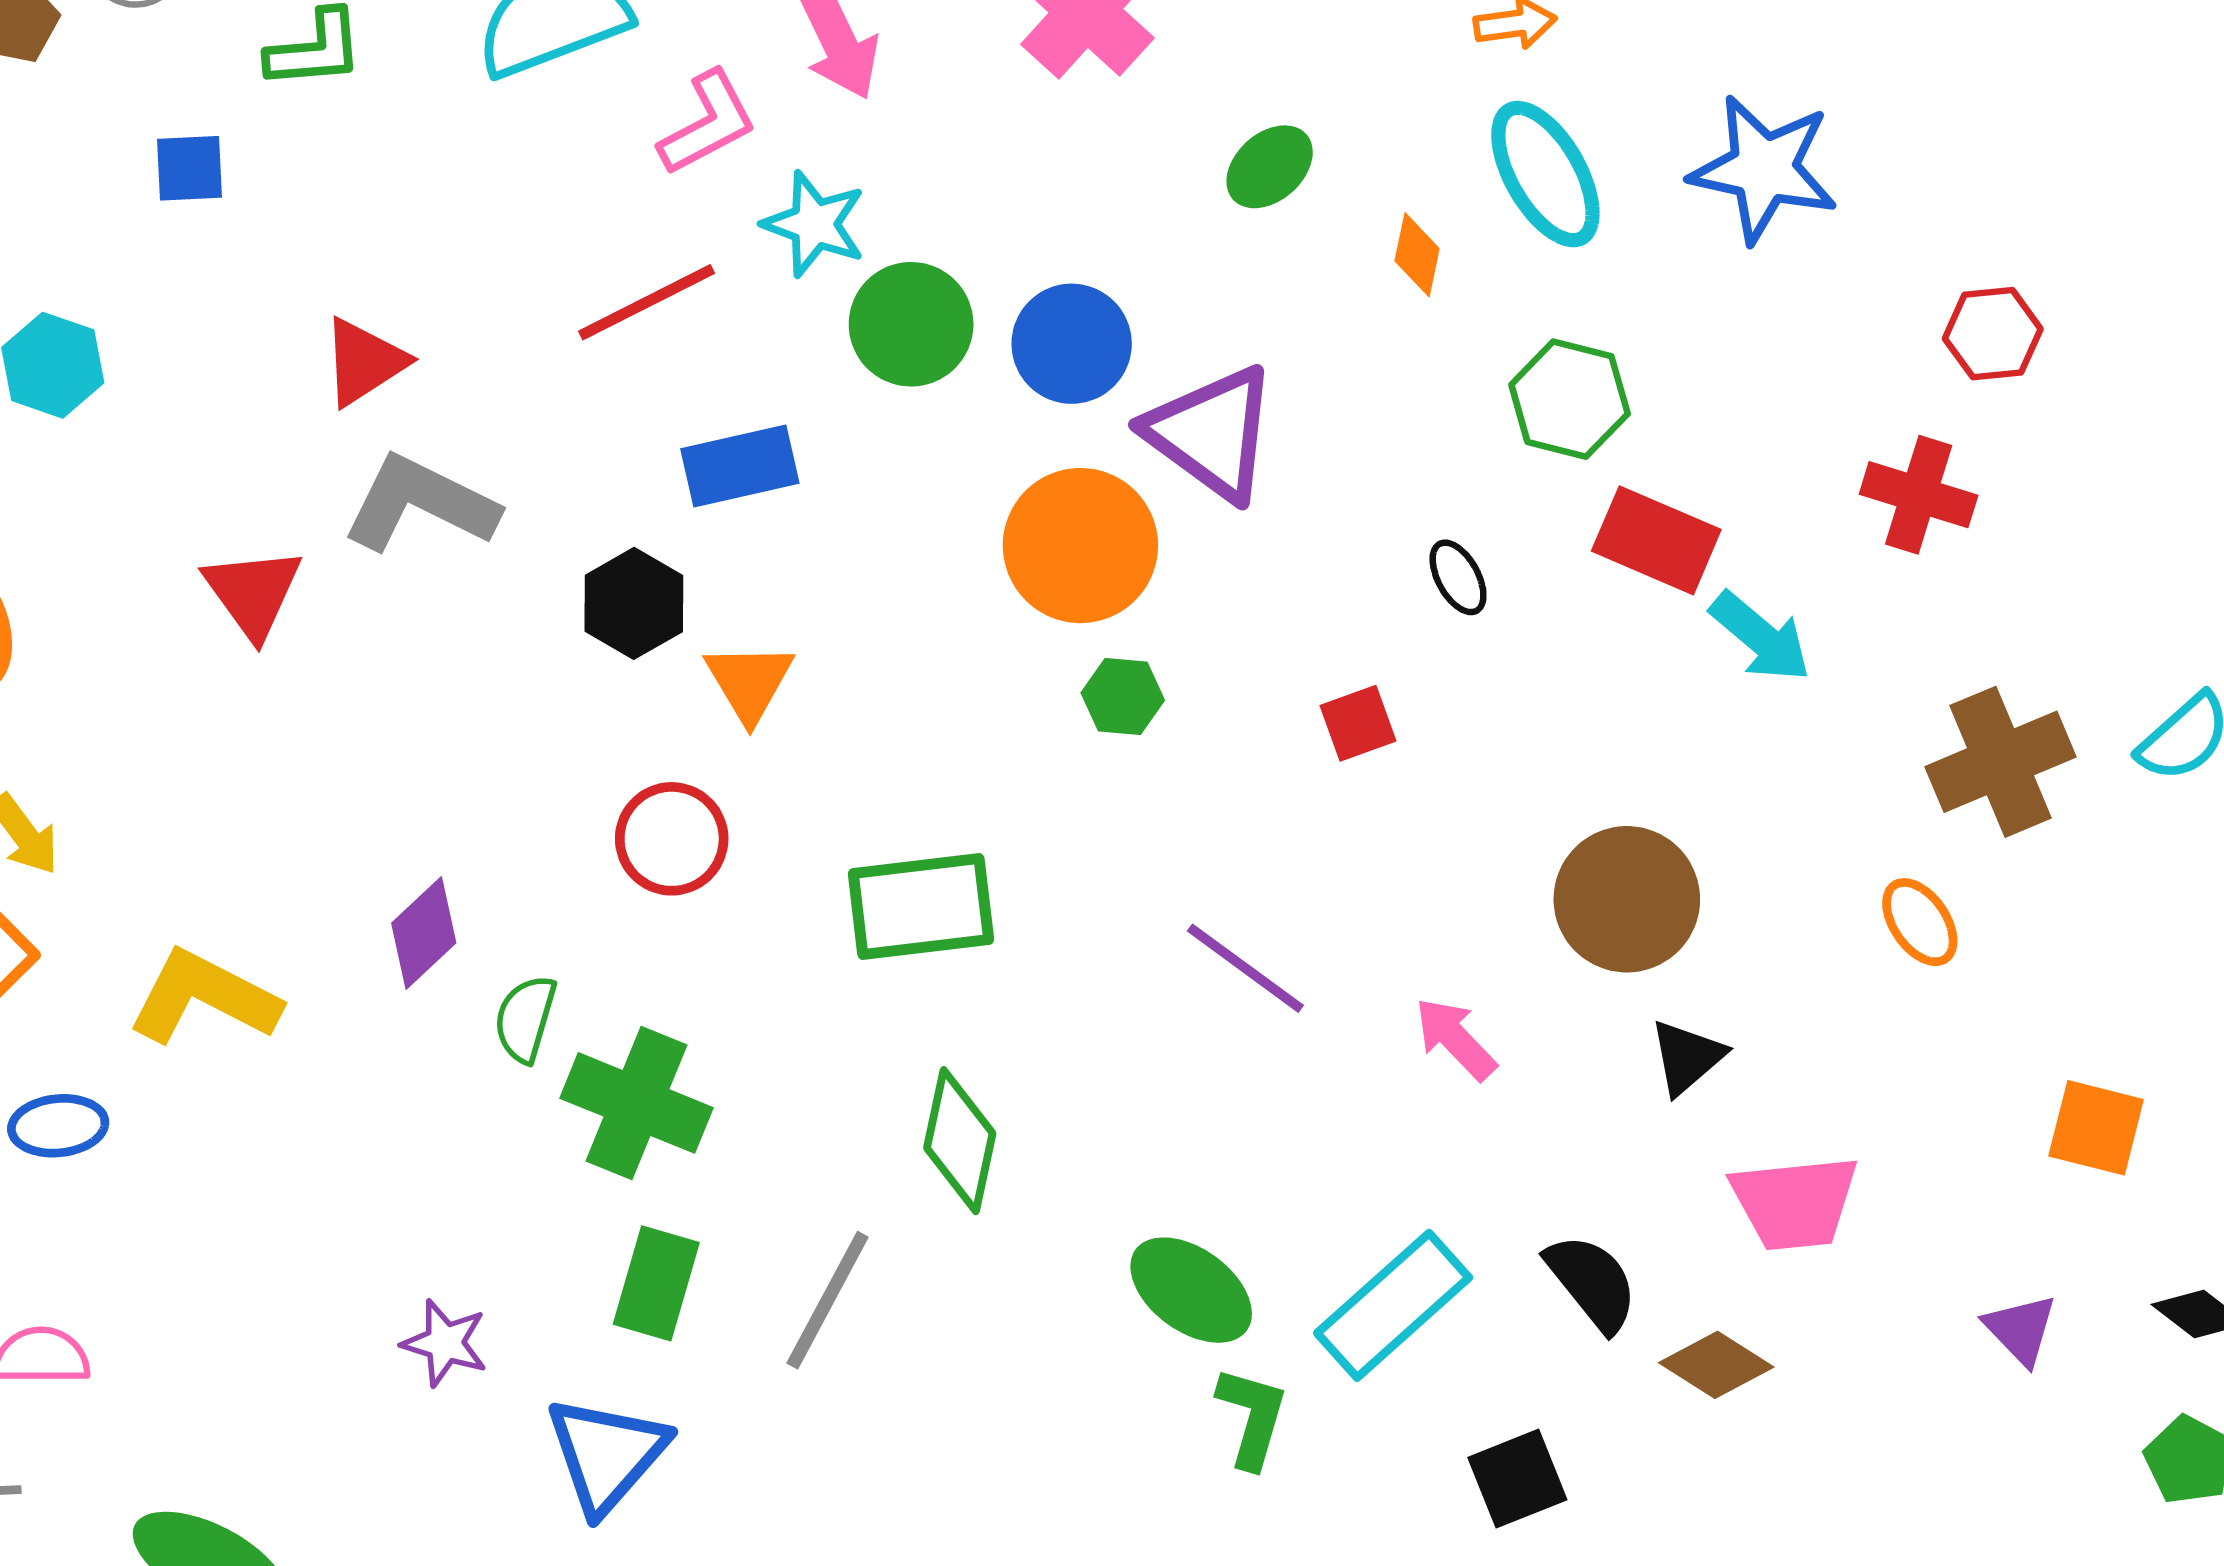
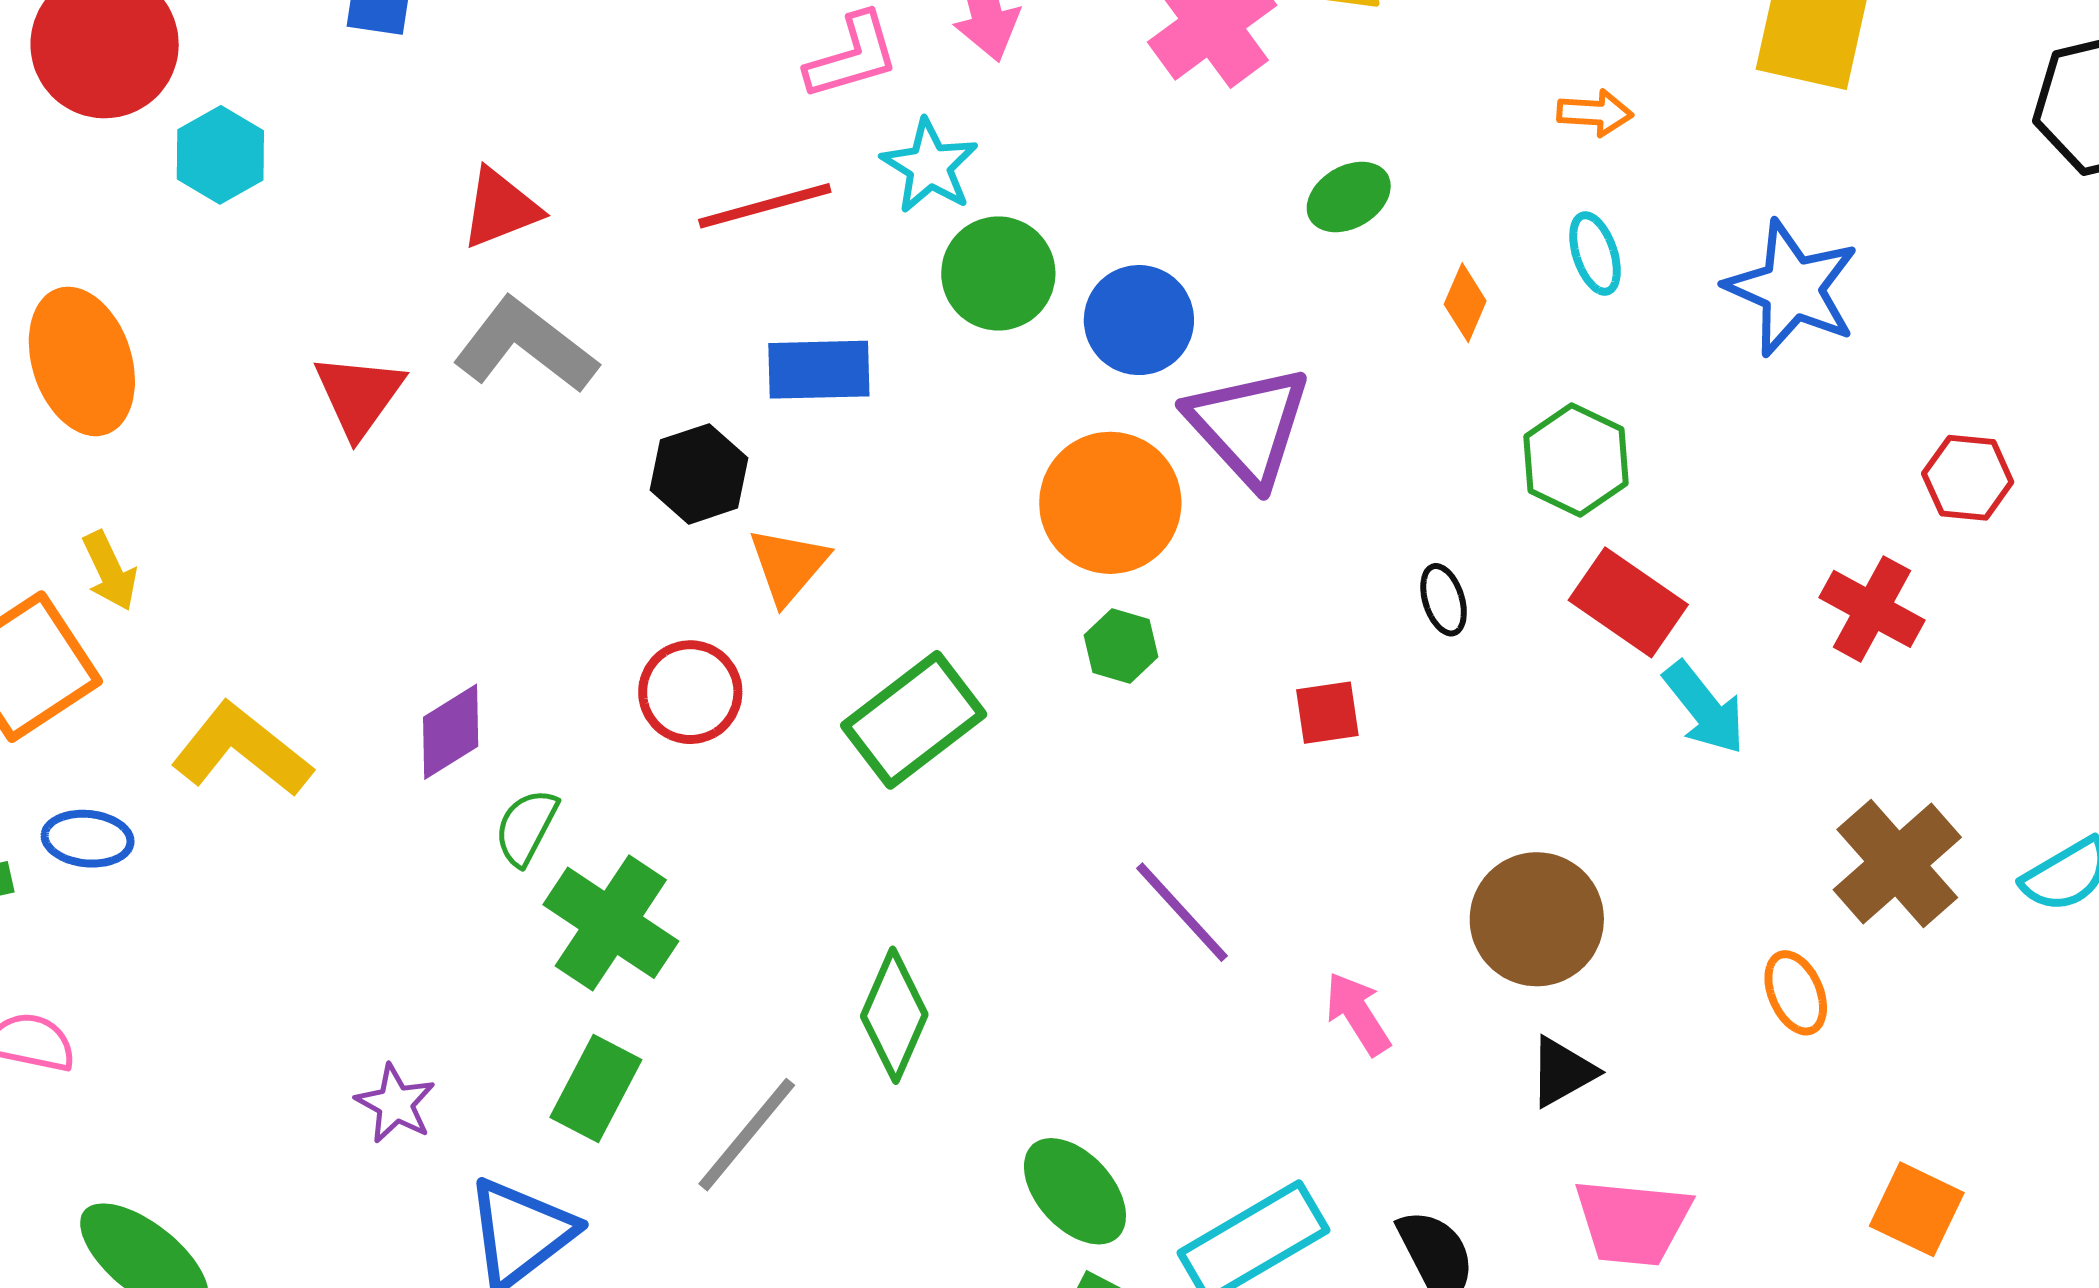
cyan ellipse: (1545, 174) -> (1595, 253), size x0.6
brown cross: (2001, 762) -> (1897, 864), turned -30
green rectangle: (921, 906) -> (914, 720), moved, turned -42

